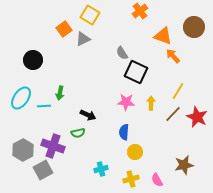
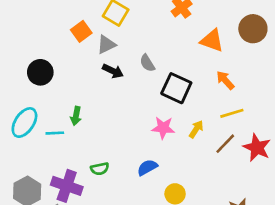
gray semicircle: (122, 53) -> (147, 63), moved
orange arrow: (173, 56) -> (225, 80), moved
yellow line: (178, 91) -> (232, 113), turned 42
yellow arrow: (151, 103) -> (196, 129), turned 32
black arrow: (88, 115) -> (113, 71), moved
blue semicircle: (124, 132) -> (147, 167), moved, turned 56

